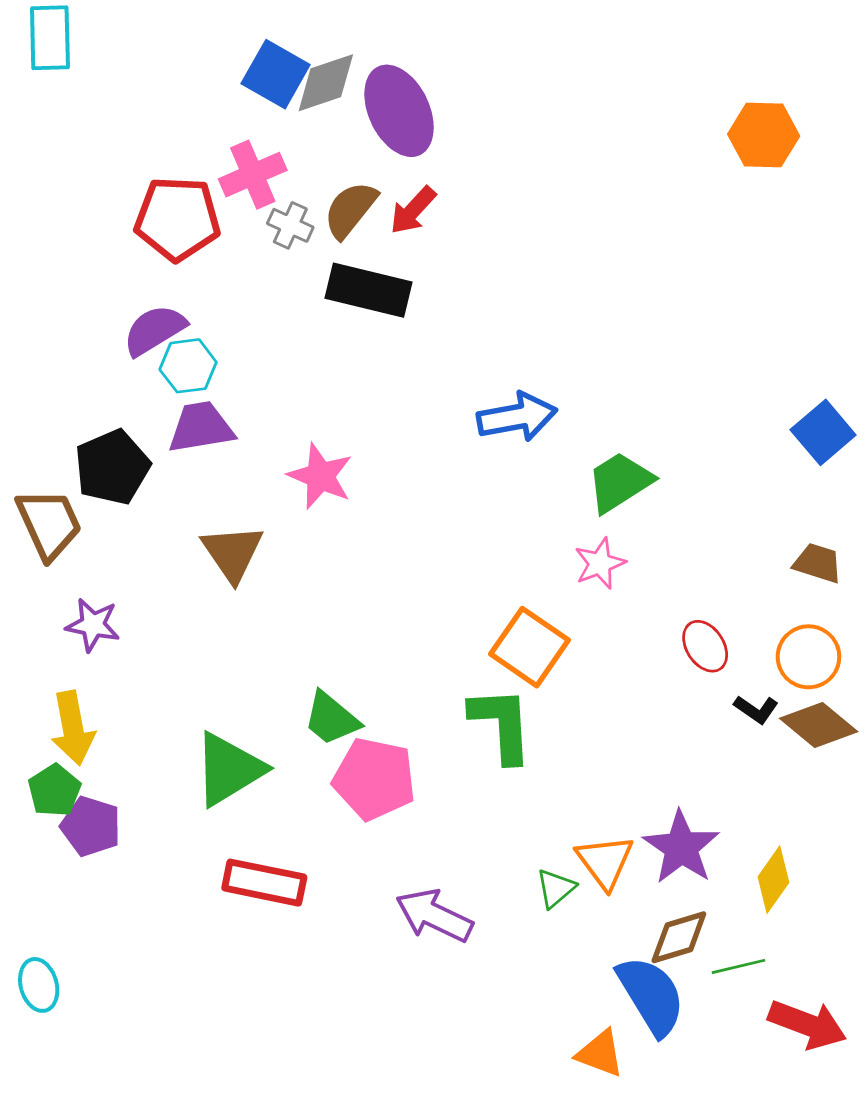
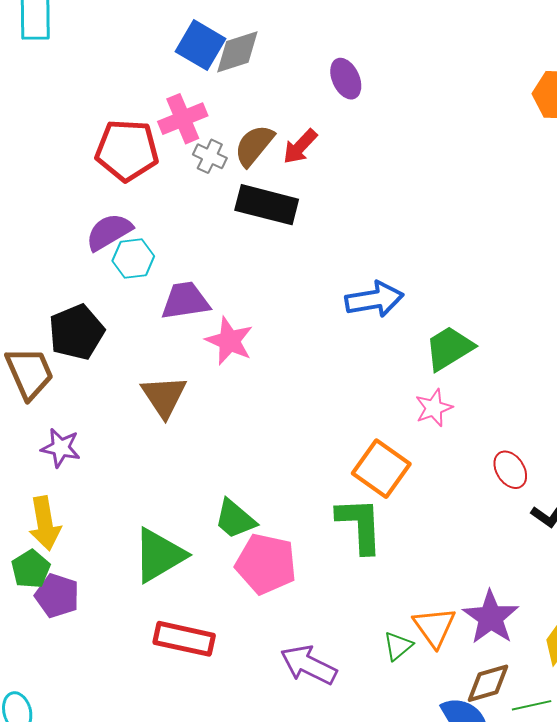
purple ellipse: (399, 111) -> (346, 79), moved, size x0.6
purple trapezoid: (201, 427) -> (185, 301), moved

